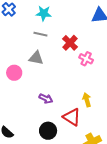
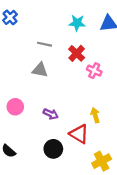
cyan star: (44, 13) -> (77, 23), moved
pink circle: (14, 73) -> (15, 107), moved

